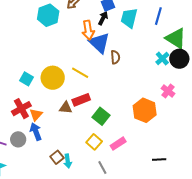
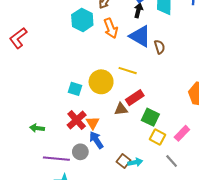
orange arrow: (88, 30) -> (111, 28), moved
green square: (101, 116) -> (150, 117), moved
cyan arrow: (68, 161) -> (135, 162), turned -80

